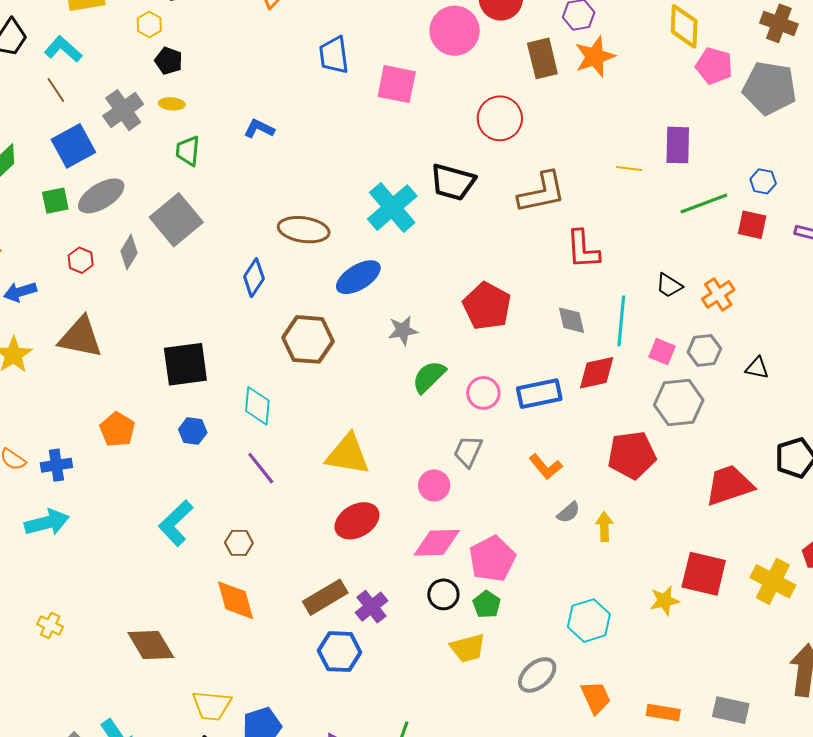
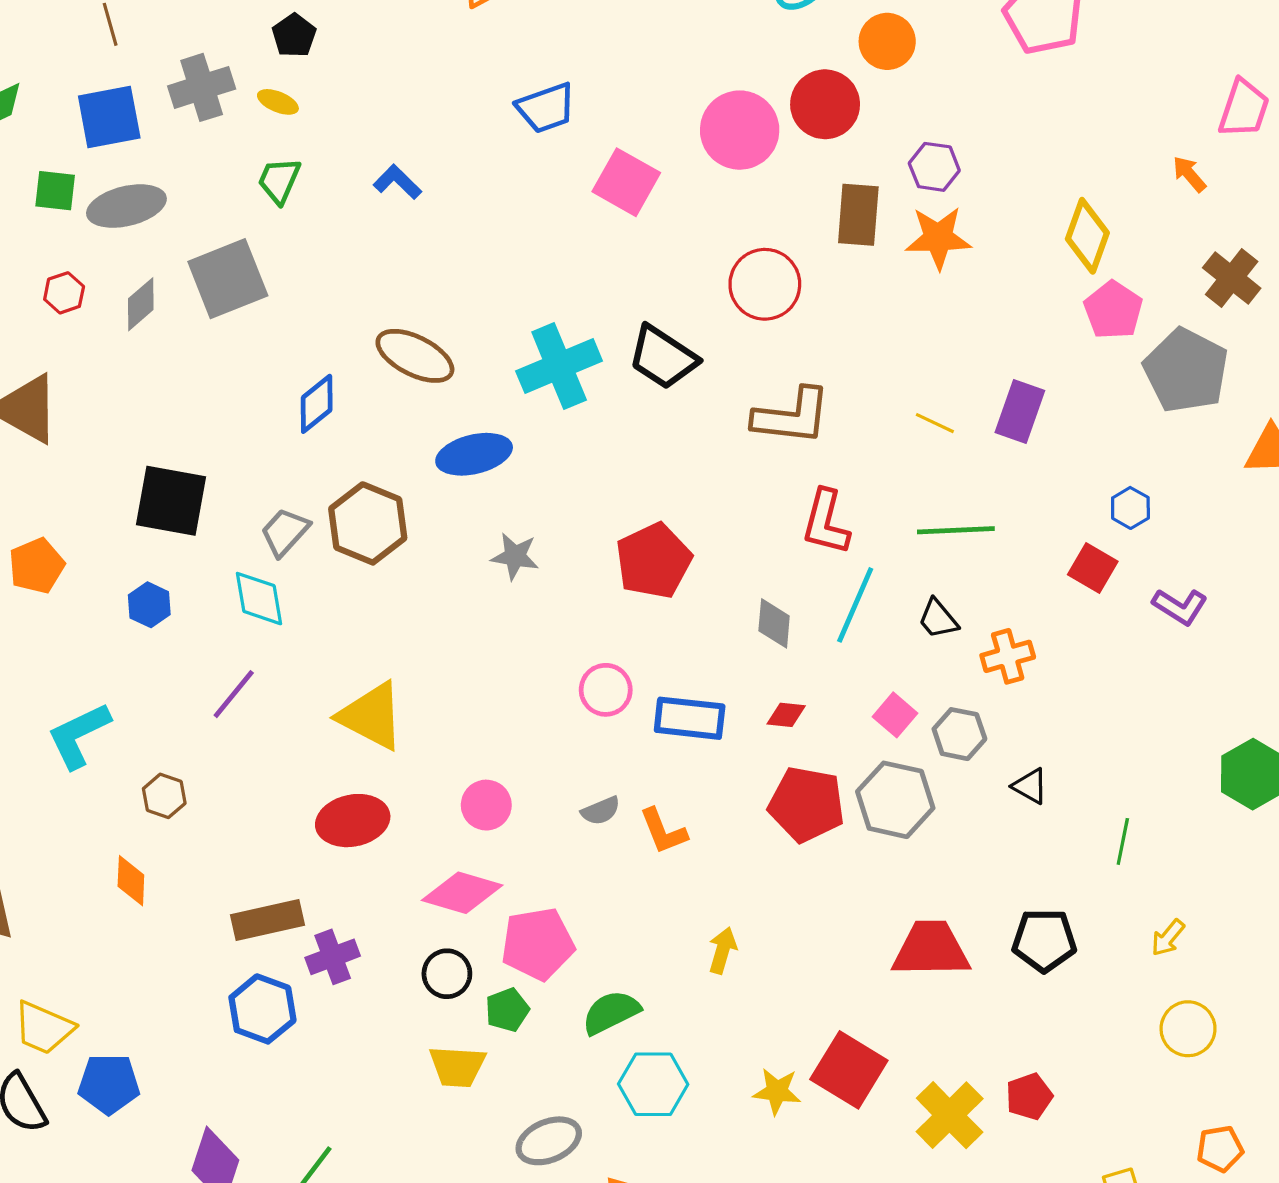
blue trapezoid: (334, 55) -> (546, 108), turned -120
green line: (704, 204) -> (956, 530), moved
cyan line: (621, 321) -> (855, 605), moved
red diamond: (597, 373) -> (786, 715), size x0.6
green semicircle: (429, 377) -> (611, 1012), moved
cyan diamond: (257, 406) -> (259, 599), turned -33
gray trapezoid: (468, 451) -> (285, 532), moved
red pentagon: (632, 455) -> (807, 804), moved
purple line: (261, 468) -> (234, 694), turned 60
gray semicircle: (569, 512) -> (601, 811), moved
orange diamond: (235, 600) -> (131, 881), size x0.7

